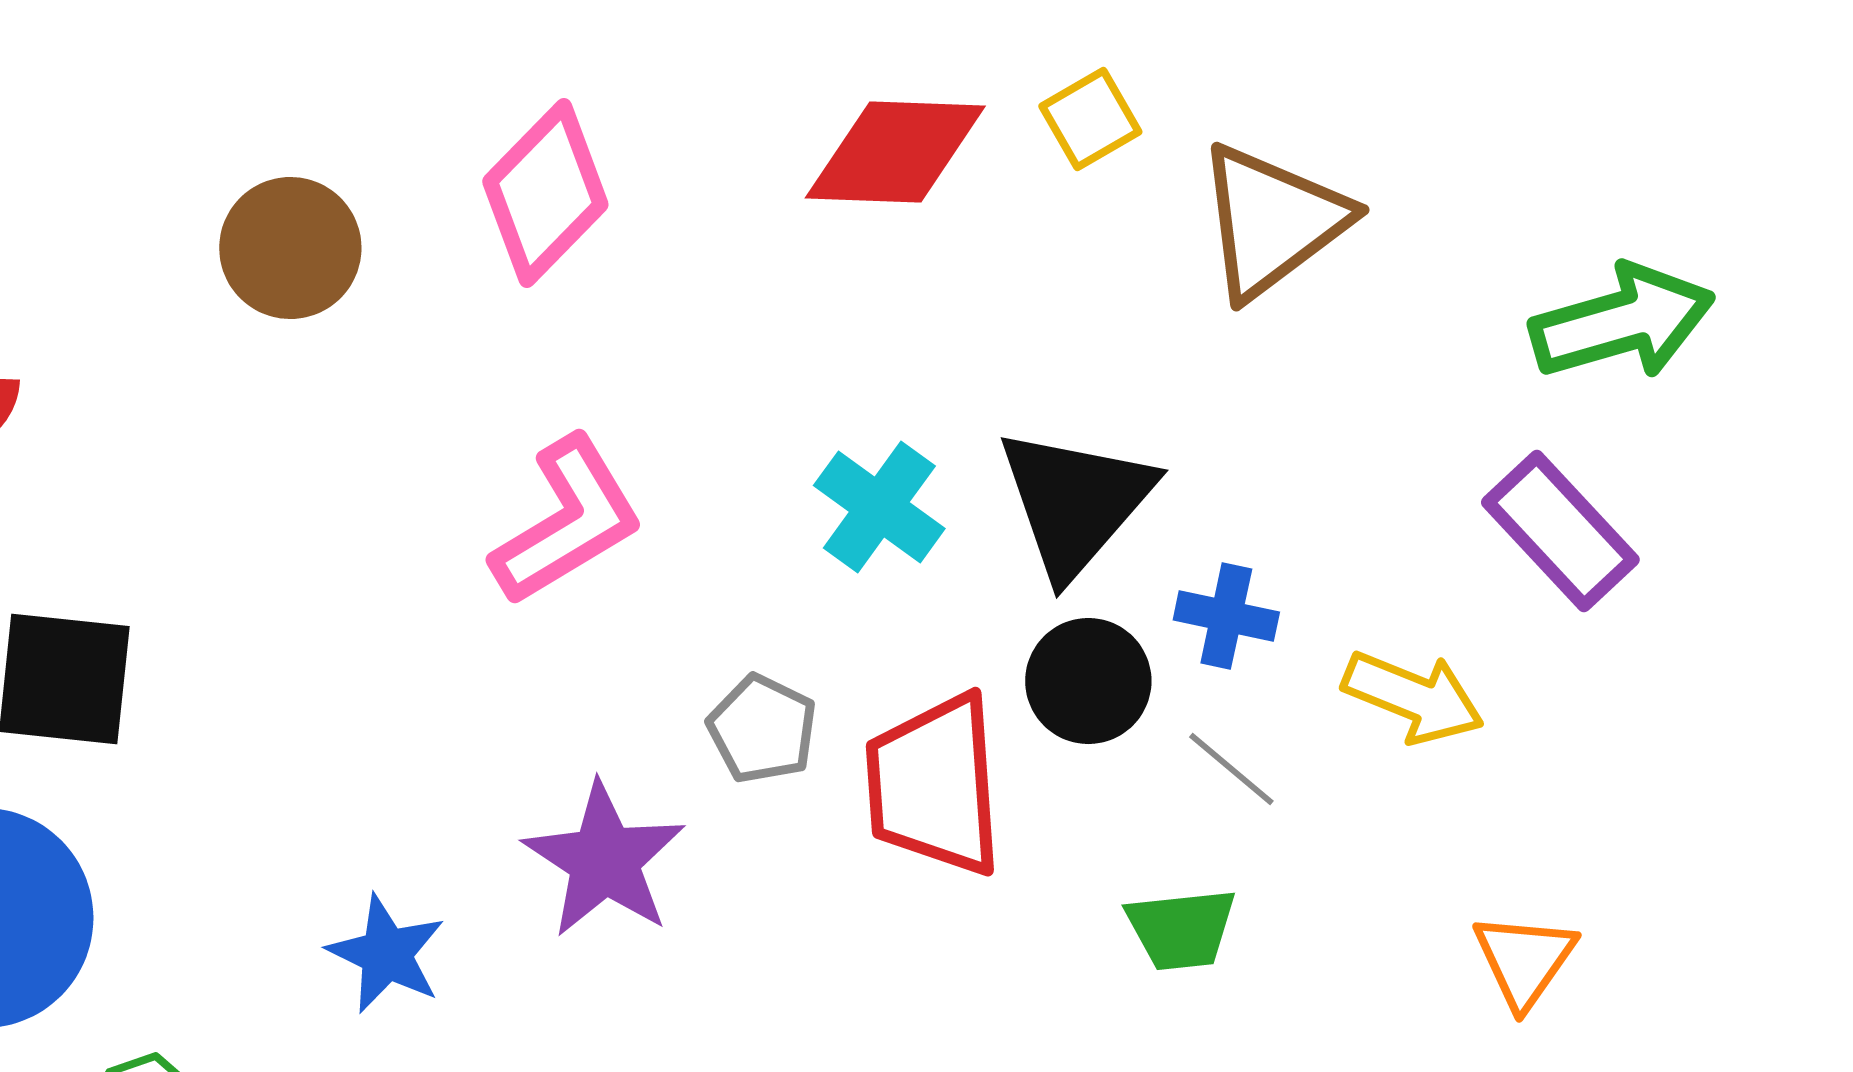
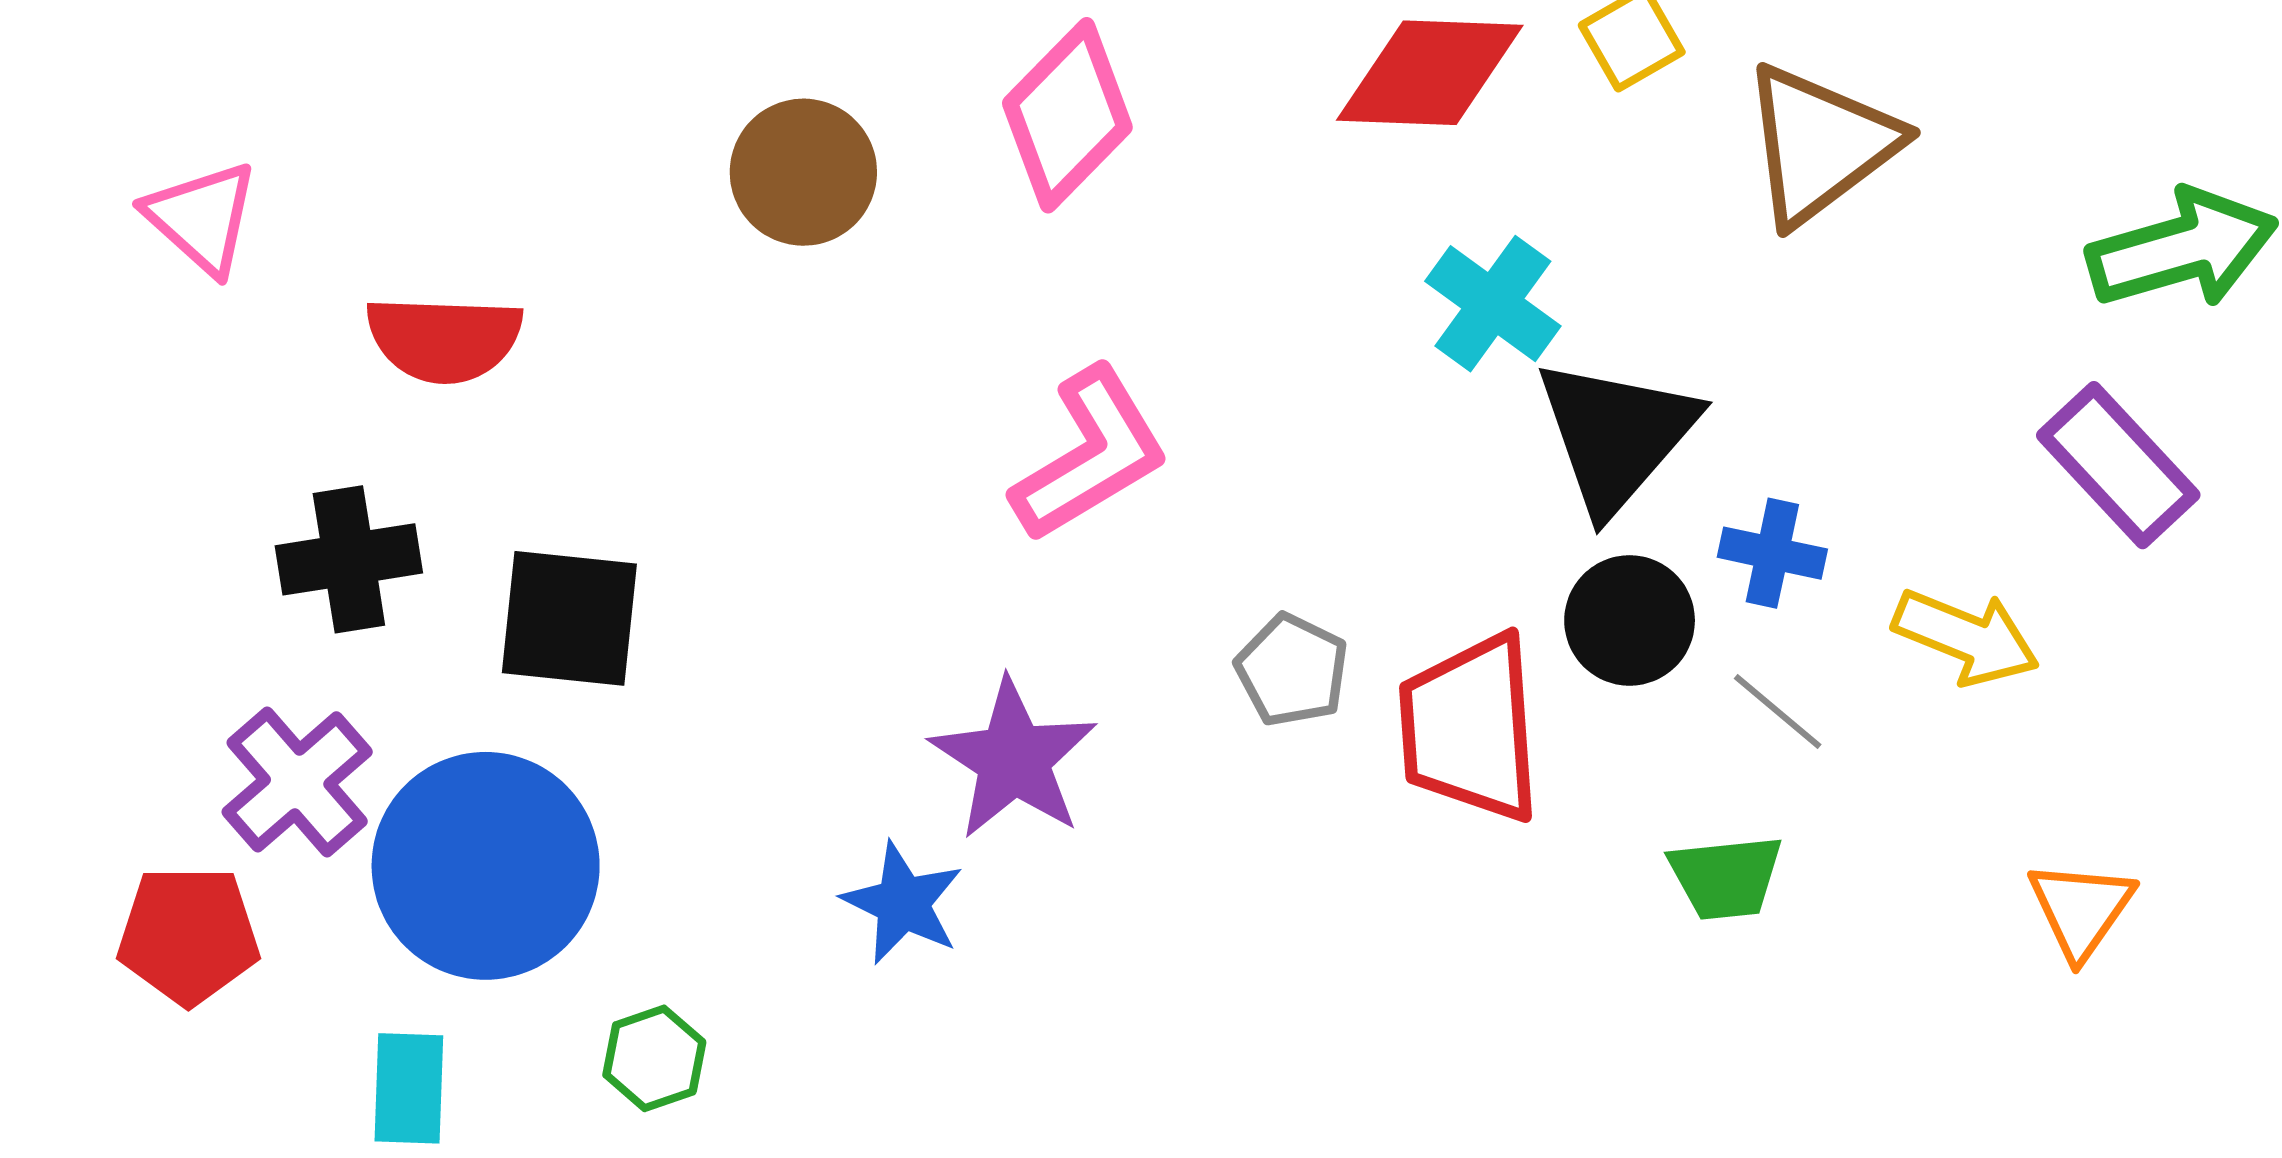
cyan cross: (879, 507) -> (1493, 304), moved
purple star: (604, 860) -> (1014, 759), moved

